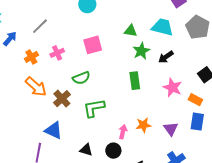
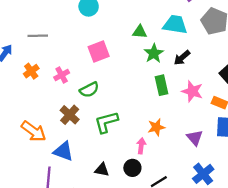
gray line: (40, 26) -> (38, 36), turned 48
pink cross: (57, 53) -> (62, 75), moved
green rectangle: (135, 81) -> (162, 85), moved
orange arrow: (36, 87) -> (34, 131), moved
orange star: (143, 125) -> (156, 127), moved

